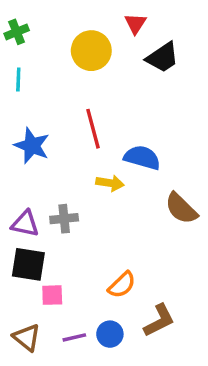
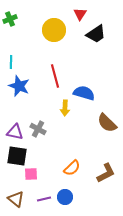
cyan line: (18, 79) -> (11, 62), moved
yellow arrow: (110, 183) -> (65, 108), turned 84
gray cross: (64, 219) -> (38, 129), turned 35
brown L-shape: (159, 320) -> (106, 173), moved

